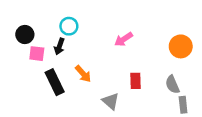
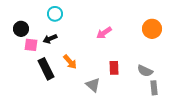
cyan circle: (69, 26) -> (55, 14), moved
black arrow: (59, 46) -> (50, 39), turned 48
orange circle: (181, 46) -> (152, 29), moved
gray semicircle: (172, 84) -> (145, 71), turned -42

